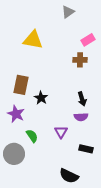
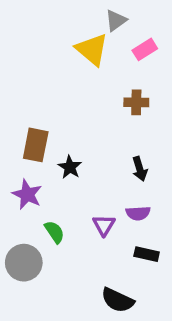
yellow triangle: (33, 40) -> (92, 49), moved, turned 30
pink rectangle: (88, 40) -> (145, 49), moved
purple semicircle: (81, 117) -> (138, 213), moved

